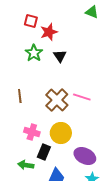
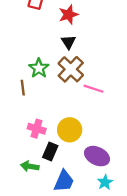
red star: (49, 32) -> (68, 15), moved
green star: (34, 53) -> (39, 68), moved
brown cross: (57, 100) -> (71, 69), moved

